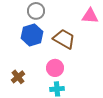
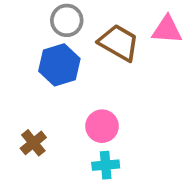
brown trapezoid: (64, 39) -> (119, 43), moved

